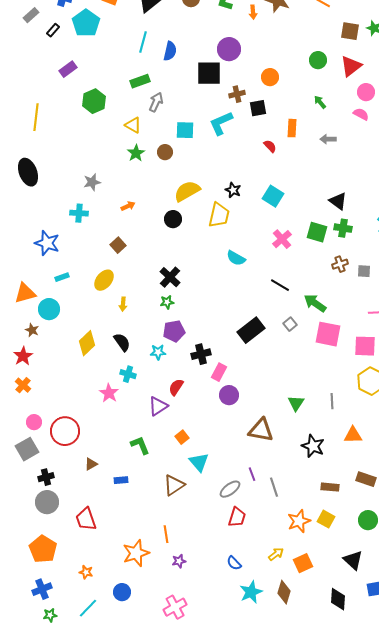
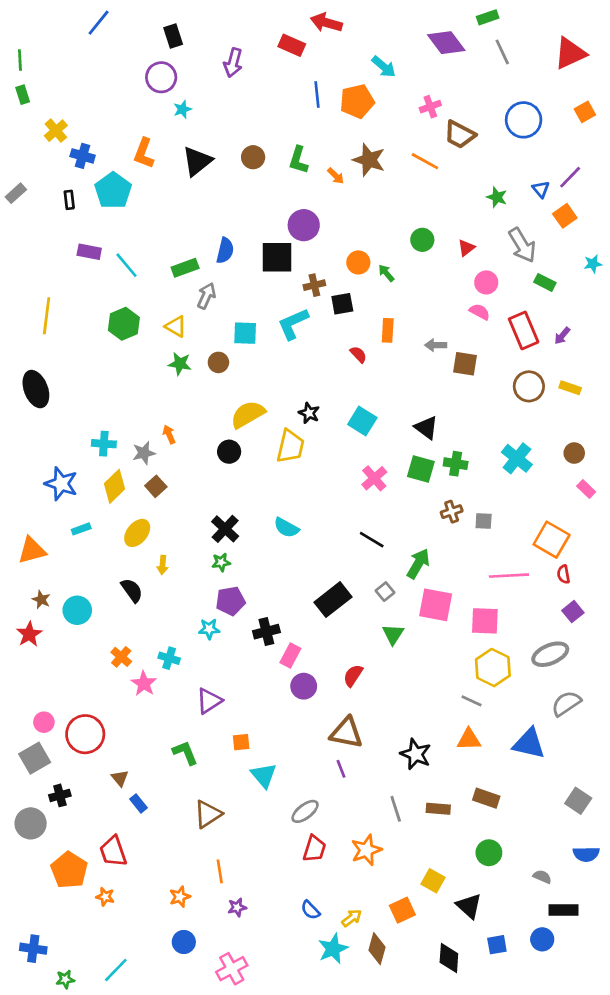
orange arrow: (253, 12) -> (336, 176), turned -40
gray rectangle: (31, 15) -> (16, 193), moved
black rectangle: (53, 30) -> (69, 200), turned -48
brown square: (350, 31) -> (465, 364), moved
cyan line: (143, 42) -> (126, 265), moved, turned -55
blue semicircle: (170, 51) -> (225, 250), moved
red triangle: (351, 66) -> (466, 248), size x0.6
purple rectangle: (68, 69) -> (89, 252), turned 48
green hexagon: (94, 101) -> (124, 324), moved
green arrow: (320, 102) -> (386, 273), moved
green star: (136, 153) -> (180, 364), turned -30
gray star: (92, 182) -> (144, 453), moved
black triangle: (338, 201) -> (426, 428), moved
orange arrow: (128, 206) -> (169, 434), turned -88
cyan semicircle: (236, 258) -> (286, 528), moved
green arrow: (315, 303) -> (418, 564), turned 85
cyan circle: (49, 309) -> (77, 610), moved
black semicircle: (122, 342) -> (132, 590), moved
yellow diamond: (87, 343) -> (115, 486), moved
orange cross: (23, 385) -> (121, 657), moved
red semicircle: (176, 387) -> (353, 676), moved
gray line: (332, 401) -> (472, 701), moved, turned -63
green triangle: (296, 403) -> (393, 634), moved
orange square: (182, 437) -> (241, 742), turned 32
brown triangle: (91, 464) -> (120, 778), turned -40
purple line: (252, 474) -> (341, 769), moved
blue rectangle: (121, 480) -> (138, 803), moved, turned 56
brown triangle: (174, 485) -> (208, 814), moved
gray line: (274, 487) -> (396, 809), moved
gray circle: (47, 502) -> (31, 823), moved
yellow square: (326, 519) -> (433, 881), moved
orange star: (299, 521) -> (366, 850), moved
orange pentagon: (43, 549) -> (69, 870), moved
orange star: (136, 553) -> (180, 897), size x0.6
yellow arrow: (276, 554) -> (352, 918), moved
orange star: (86, 572) -> (105, 897), moved
blue cross: (42, 589) -> (33, 949), moved, turned 30
blue circle: (122, 592) -> (184, 942), moved

